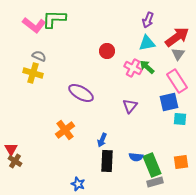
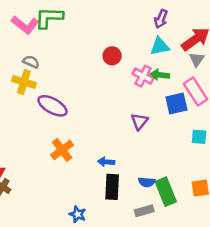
green arrow: (147, 67) -> (160, 75), turned -35
purple ellipse: (81, 93) -> (53, 106), moved
blue square: (169, 102) -> (176, 103), moved
blue arrow: (102, 140) -> (106, 162), turned 72
gray rectangle: (155, 182) -> (144, 211), moved

